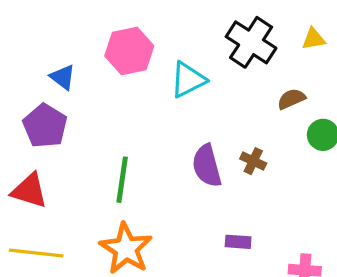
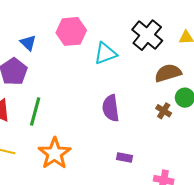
brown semicircle: (291, 99) -> (168, 73), size x1.5
brown cross: (253, 161) -> (164, 111), moved
green line: (122, 180) -> (35, 112), moved

